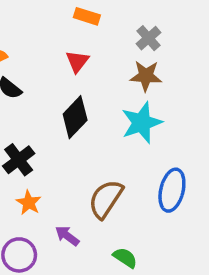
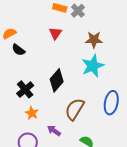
gray cross: (148, 38) -> (78, 11), moved
black diamond: (75, 117) -> (57, 80), moved

